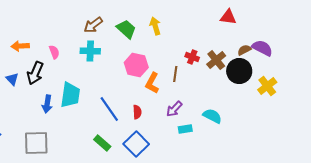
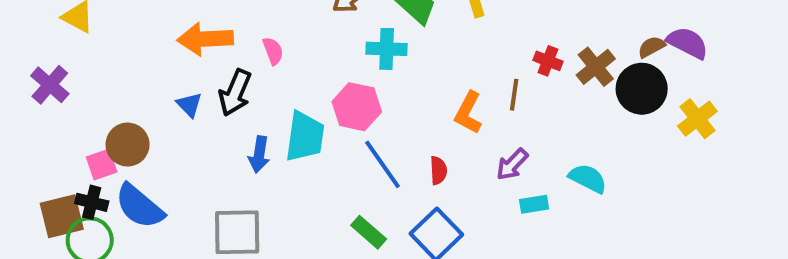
orange arrow: (20, 46) -> (205, 39), size x1.5
cyan cross: (90, 51) -> (387, 49), moved
pink hexagon: (136, 65) -> (357, 107), moved

